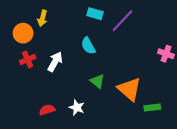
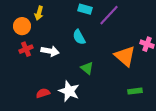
white arrow: (55, 62) -> (50, 51), turned 72
orange triangle: (129, 89) -> (125, 56), moved
white star: (77, 107) -> (69, 91), size x1.5

